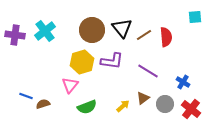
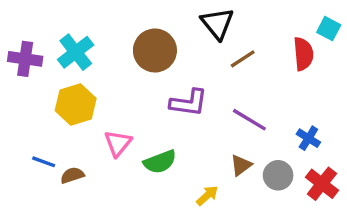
cyan square: (195, 17) -> (329, 29), turned 32
black triangle: (122, 28) -> (217, 24), moved
red semicircle: (166, 37) -> (303, 54), moved
yellow hexagon: (82, 62) -> (76, 104), moved
yellow arrow: (123, 106) -> (207, 196), moved
green semicircle: (87, 107) -> (160, 162), moved

